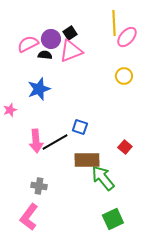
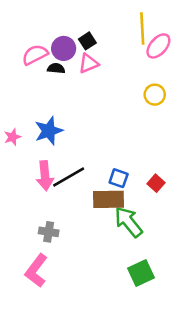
pink triangle: (71, 51) -> (89, 63), size x0.7
blue star: (39, 89) -> (49, 131), moved
blue square: (80, 127) -> (119, 178), moved

